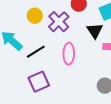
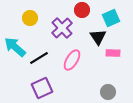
yellow circle: (35, 16) -> (30, 18), moved
pink ellipse: (69, 54) -> (72, 60), turned 30

